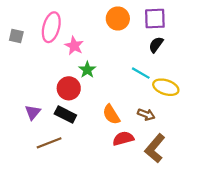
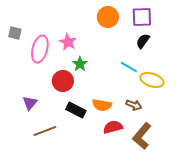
pink ellipse: (51, 27) -> (40, 49), moved
black rectangle: (65, 114) -> (76, 110), moved
orange semicircle: (111, 114) -> (102, 105), turned -48

